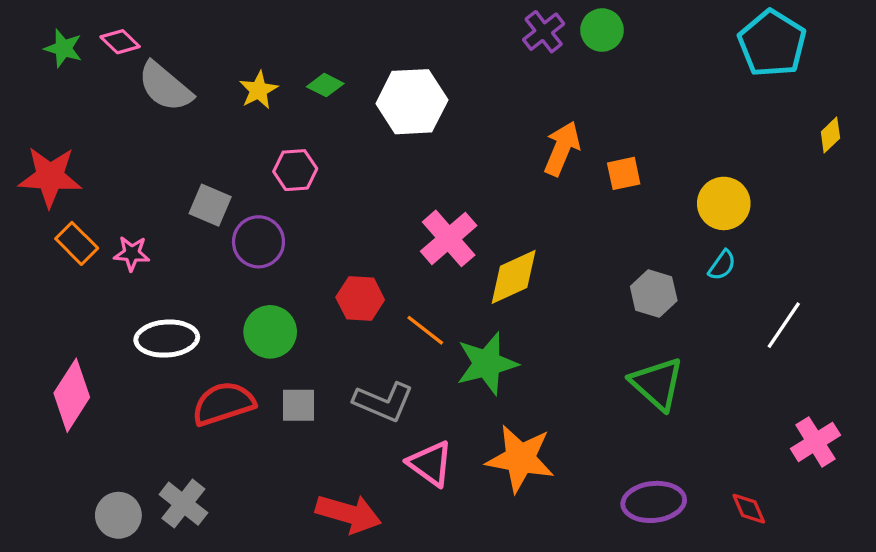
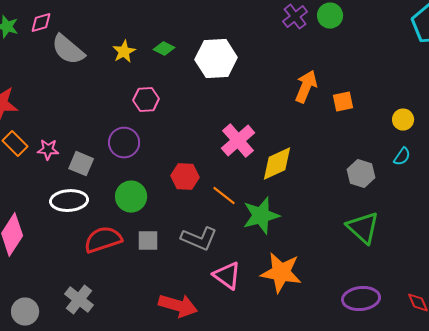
pink diamond: (120, 42) -> (41, 23), turned -60
yellow circle: (724, 203) -> (403, 120), size x0.7
gray square: (210, 205) -> (81, 164), moved
gray circle: (118, 515) -> (25, 312), moved

